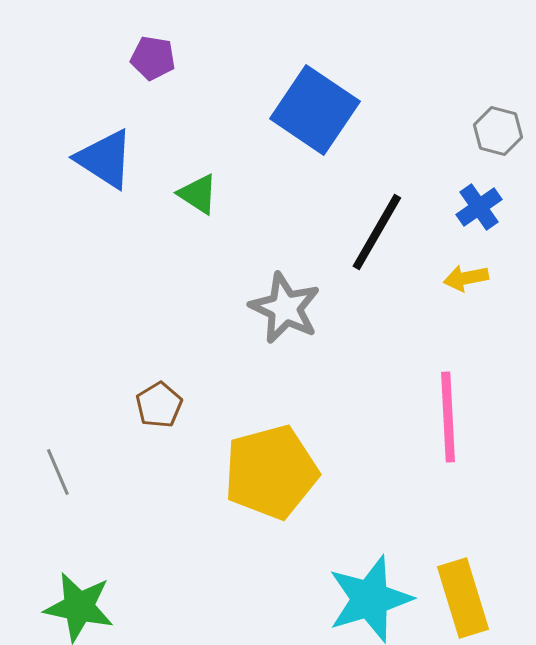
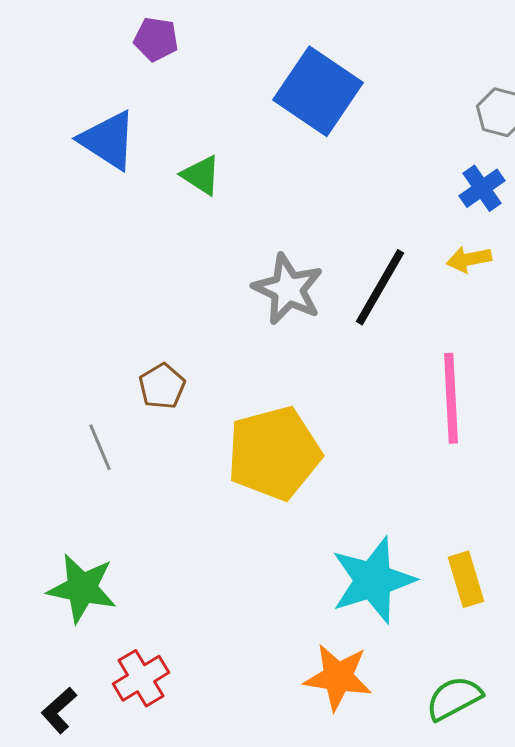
black line: (377, 232) -> (380, 287), moved
gray line: (58, 472) -> (100, 447), moved
yellow rectangle: (463, 598) -> (466, 579), size x0.7

